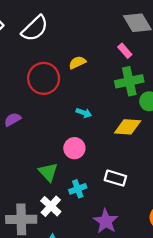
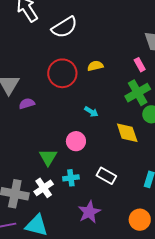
green cross: (129, 81) -> (138, 93), turned -30
yellow diamond: (128, 127) -> (127, 133), turned 55

